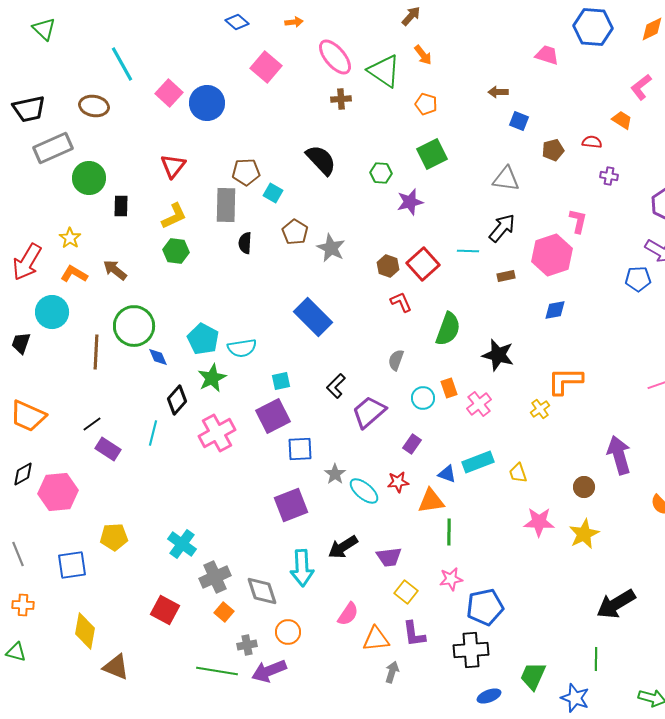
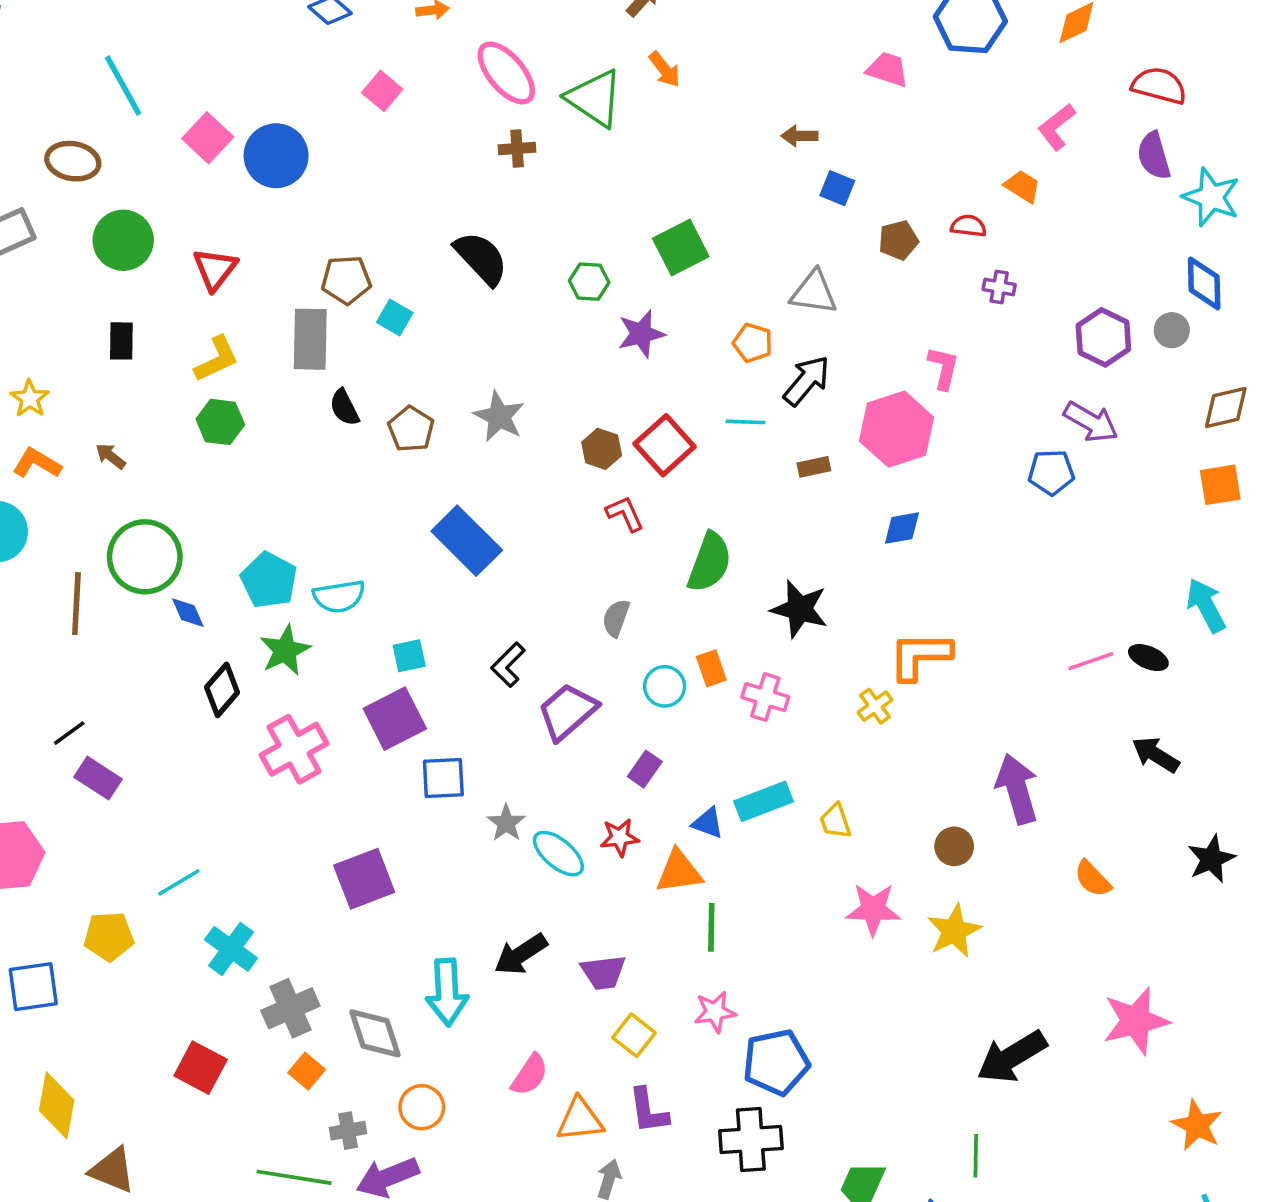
pink square: (266, 67) -> (382, 91), size x0.7
orange pentagon: (426, 104) -> (753, 343), moved
green circle: (89, 178) -> (123, 240), moved
brown pentagon: (295, 232) -> (411, 429), moved
black semicircle: (245, 243) -> (344, 408), turned -30
brown arrow: (115, 270) -> (111, 456), size x0.7
pink cross: (479, 404) -> (765, 697), turned -35
cyan line: (153, 433) -> (179, 882), moved, turned 45
purple square: (291, 505) -> (364, 879), moved

